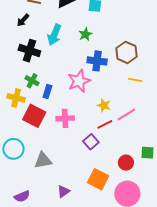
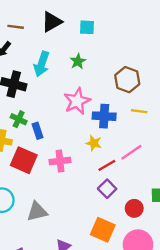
blue cross: (97, 61) -> (104, 116), moved
pink star: (79, 81) -> (77, 101), moved
blue rectangle: (47, 91) -> (38, 131), turned -32
yellow star: (104, 105) -> (94, 143), moved
purple square: (91, 142) -> (107, 189), moved

